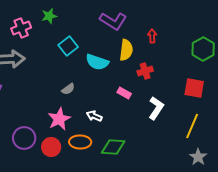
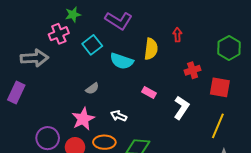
purple L-shape: (113, 21) -> (119, 21), moved
pink cross: (21, 28) -> (59, 34), moved
red cross: (145, 71) -> (193, 70), moved

